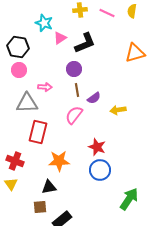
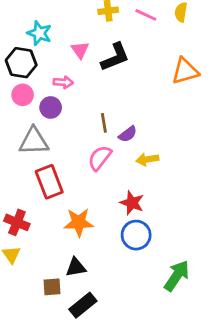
cyan star: (44, 23) -> (39, 33), moved
pink triangle: (60, 38) -> (80, 50), turned -32
purple circle: (74, 69) -> (51, 107), moved
pink arrow: (45, 87) -> (63, 82), moved
yellow arrow: (118, 110) -> (147, 159), moved
red rectangle: (38, 132) -> (49, 182), turned -35
black triangle: (49, 187) -> (76, 267), moved

